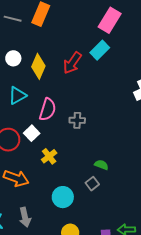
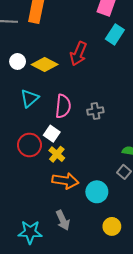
cyan rectangle: (100, 50) -> (115, 34), moved
yellow diamond: (38, 66) -> (45, 64), turned -75
yellow cross: (49, 156) -> (57, 154), moved
orange arrow: (16, 178) -> (65, 181), moved

